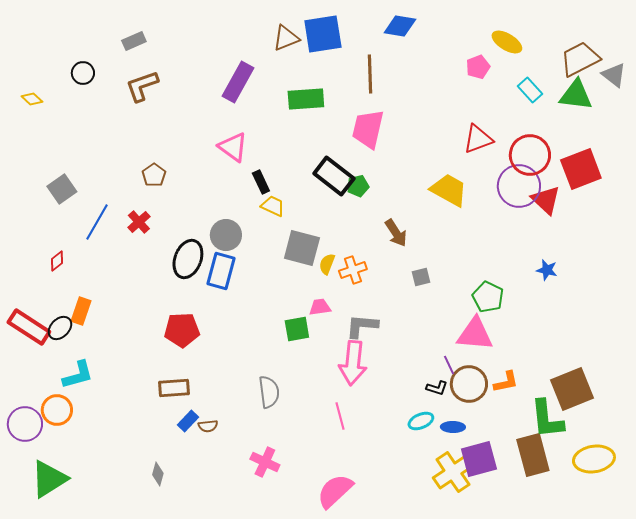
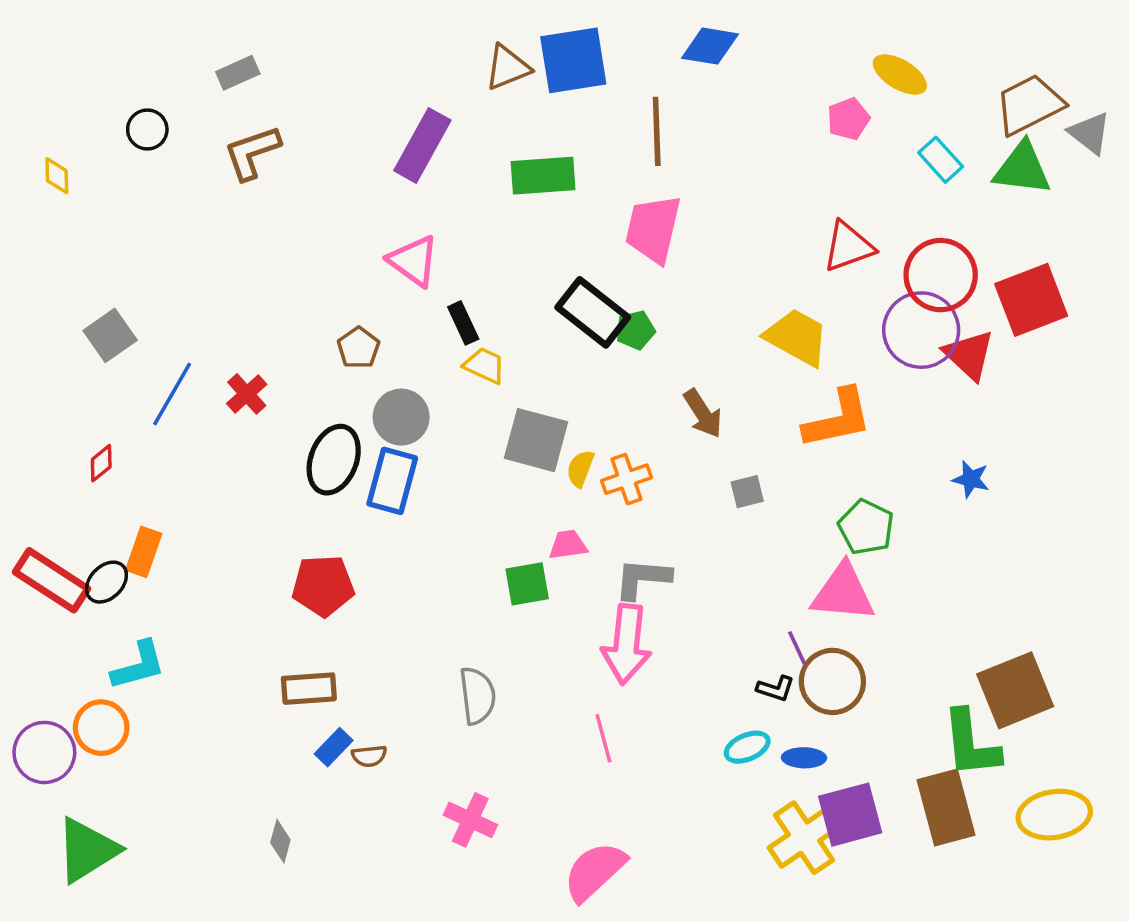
yellow diamond: (32, 99) -> (57, 176), turned 45
brown pentagon: (154, 175) -> (359, 348), moved
orange L-shape: (506, 382) -> (838, 419), moved, size x1.6

